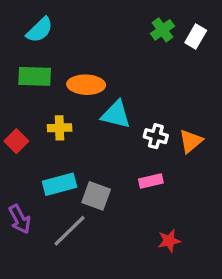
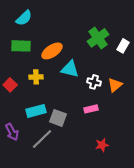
green cross: (162, 30) -> (98, 38), moved, size x1.5
white rectangle: (196, 37) -> (123, 46), moved
orange ellipse: (86, 85) -> (52, 51), turned -35

